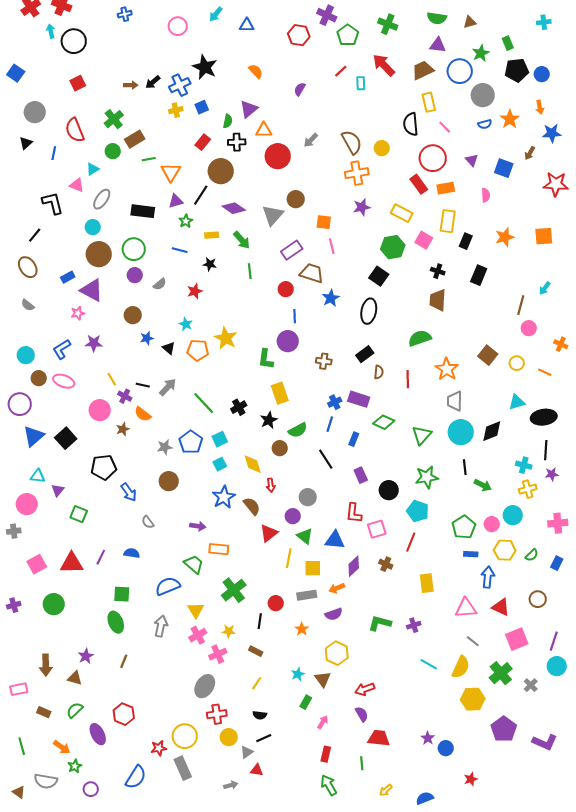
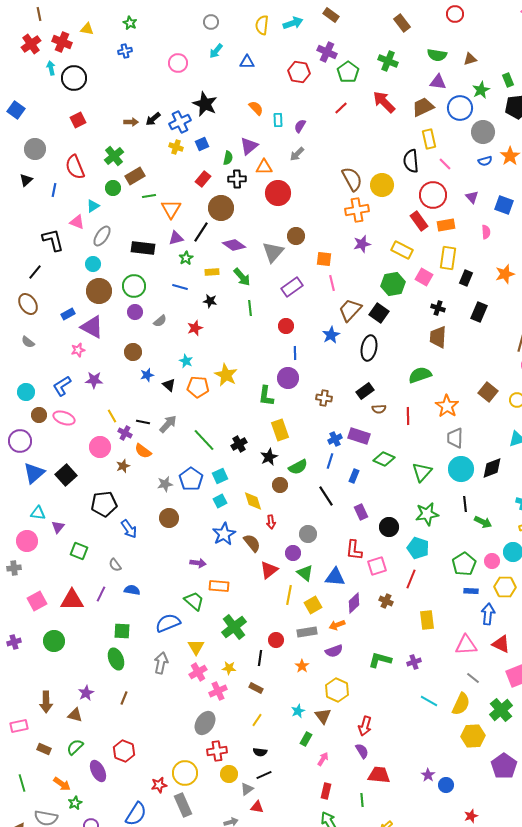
cyan rectangle: (361, 83) -> (278, 120), moved
yellow cross: (176, 110) -> (176, 147), turned 32
gray arrow: (311, 140) -> (297, 154), moved
yellow circle: (382, 148) -> (382, 185), size x1.5
brown trapezoid: (312, 273) -> (350, 310), moved, turned -65
brown semicircle: (379, 372) -> (379, 409), turned 80
gray semicircle: (148, 522) -> (115, 565), moved
yellow square: (313, 568) -> (313, 605), turned -30
red arrow: (365, 689) -> (365, 726), turned -54

